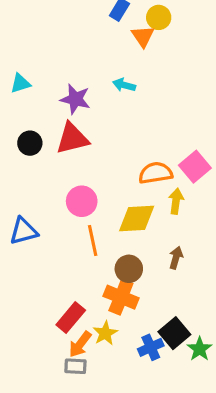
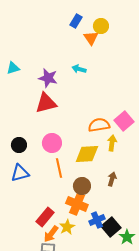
black circle: (30, 143) -> (19, 145), moved
blue triangle: (24, 231) -> (20, 173), moved
blue cross: (151, 347) -> (97, 220), moved

